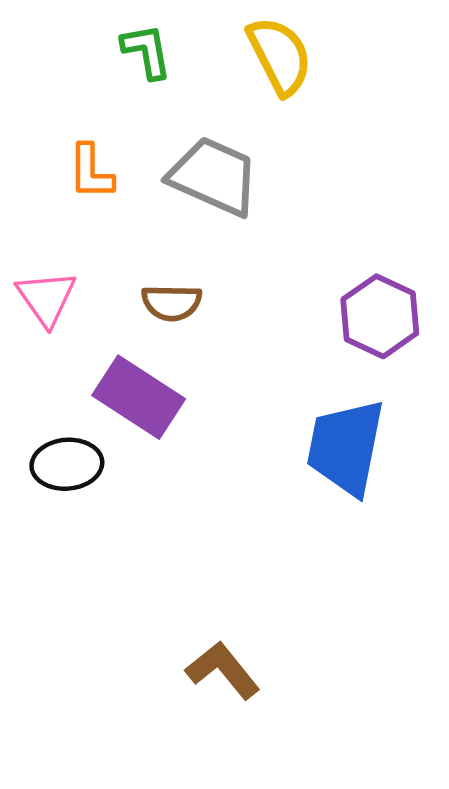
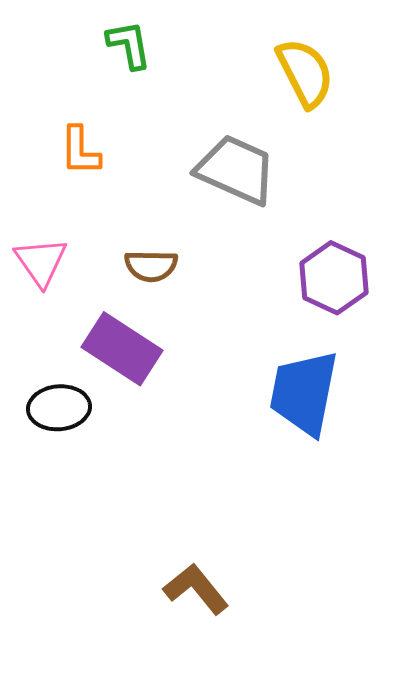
yellow semicircle: (280, 56) -> (305, 73), moved
gray trapezoid: (214, 176) -> (236, 170), moved

